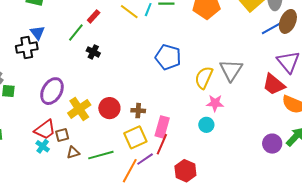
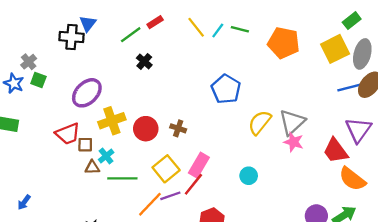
pink star: (215, 103) -> (294, 142), moved
brown cross: (138, 111) -> (178, 128), moved
yellow square: (135, 137) -> (166, 169), turned -30
cyan cross: (43, 146) -> (106, 156), moved

